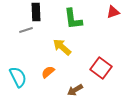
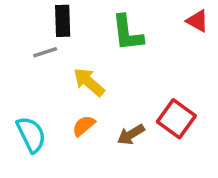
red triangle: (113, 12) -> (197, 21), turned 48
yellow arrow: (62, 47) -> (89, 82), moved
brown arrow: (75, 90) -> (131, 134), moved

